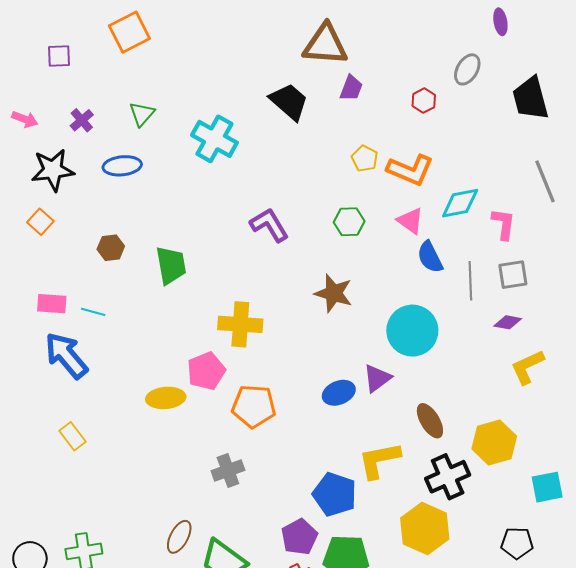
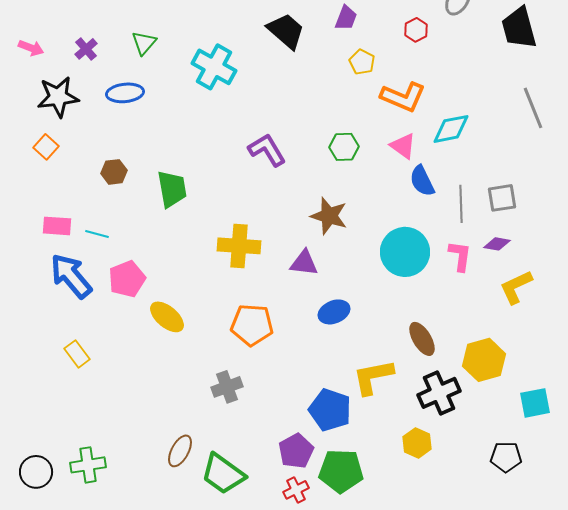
yellow pentagon: (365, 159) -> (362, 62), moved
pink L-shape: (504, 224) -> (460, 256), moved
pink pentagon: (206, 371) -> (127, 279), moved
purple triangle: (377, 378) -> (304, 263), moved, turned 44
yellow ellipse: (166, 398) -> (167, 317), turned 45
yellow hexagon: (425, 529) -> (417, 443), size x0.6

